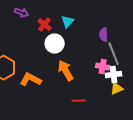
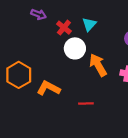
orange arrow: (66, 71) -> (98, 65), moved
red line: (79, 101) -> (86, 104), moved

